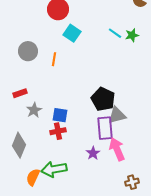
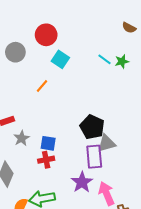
gray circle: (28, 51) -> (15, 52), moved
orange line: (54, 59) -> (42, 86), turned 32
pink arrow: (117, 149) -> (107, 193), moved
purple star: (93, 153) -> (82, 182), size x1.5

